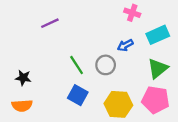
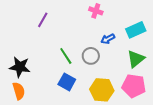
pink cross: (132, 13) -> (96, 11), moved
purple line: (50, 23) -> (43, 20), turned -35
black star: (23, 78) -> (20, 67), size x1.5
orange semicircle: (22, 106) -> (19, 91), turned -102

